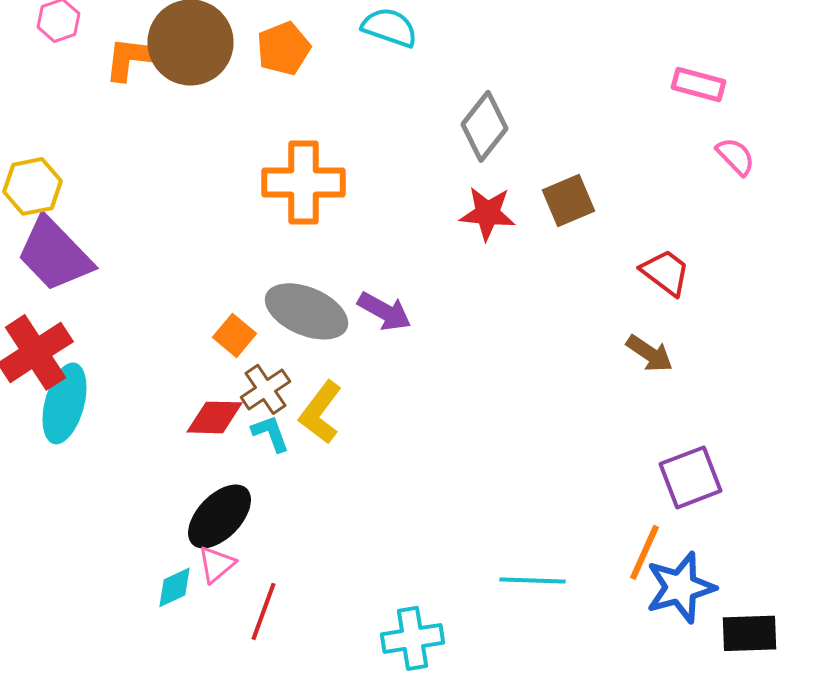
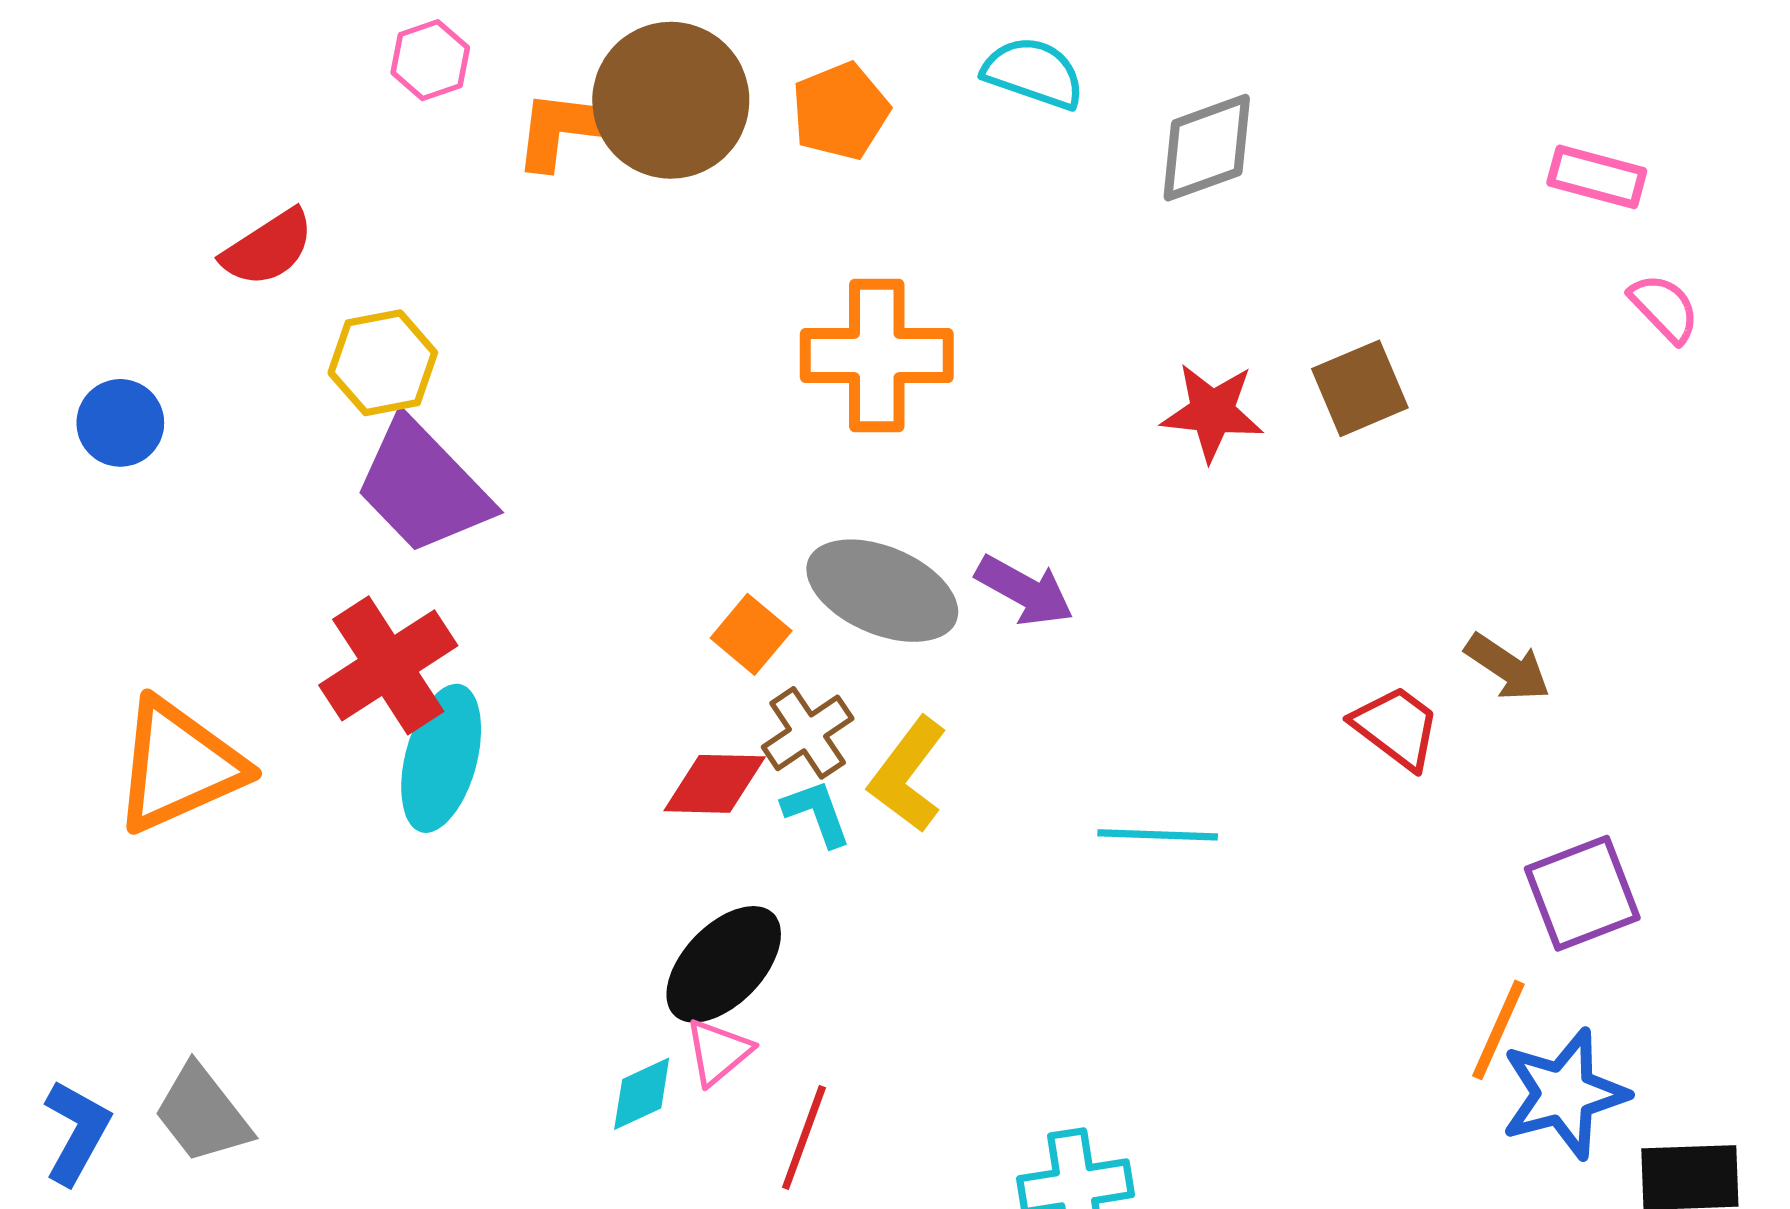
gray diamond: (484, 126) -> (1207, 148), moved, turned 32
red trapezoid: (666, 272) -> (1396, 727), moved
cyan line: (532, 580) -> (1158, 835), moved

